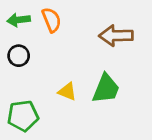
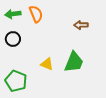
brown arrow: (116, 36) -> (81, 25), size x0.6
green pentagon: (23, 116) -> (16, 81), turned 30

